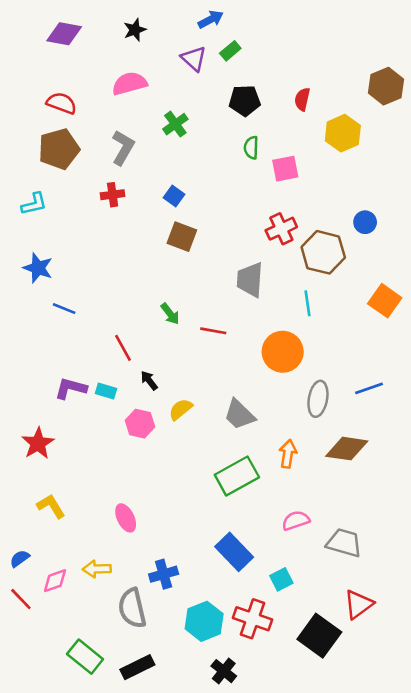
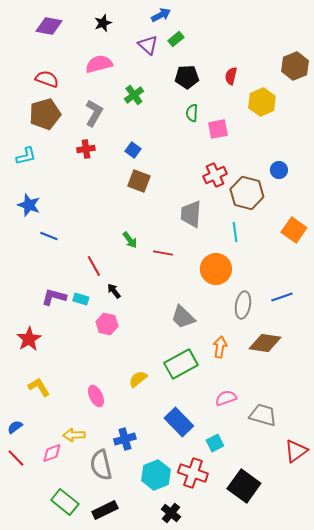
yellow semicircle: (181, 409) -> (138, 379), moved
pink diamond: (55, 581) -> (52, 453), moved
red triangle: (359, 604) -> (296, 451), moved

